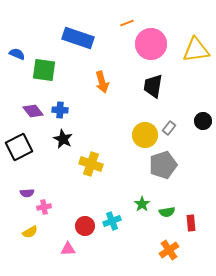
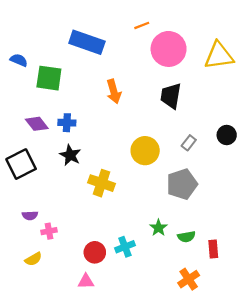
yellow circle: (145, 135) -> (145, 151), moved
pink triangle: (68, 249) -> (86, 281), moved

